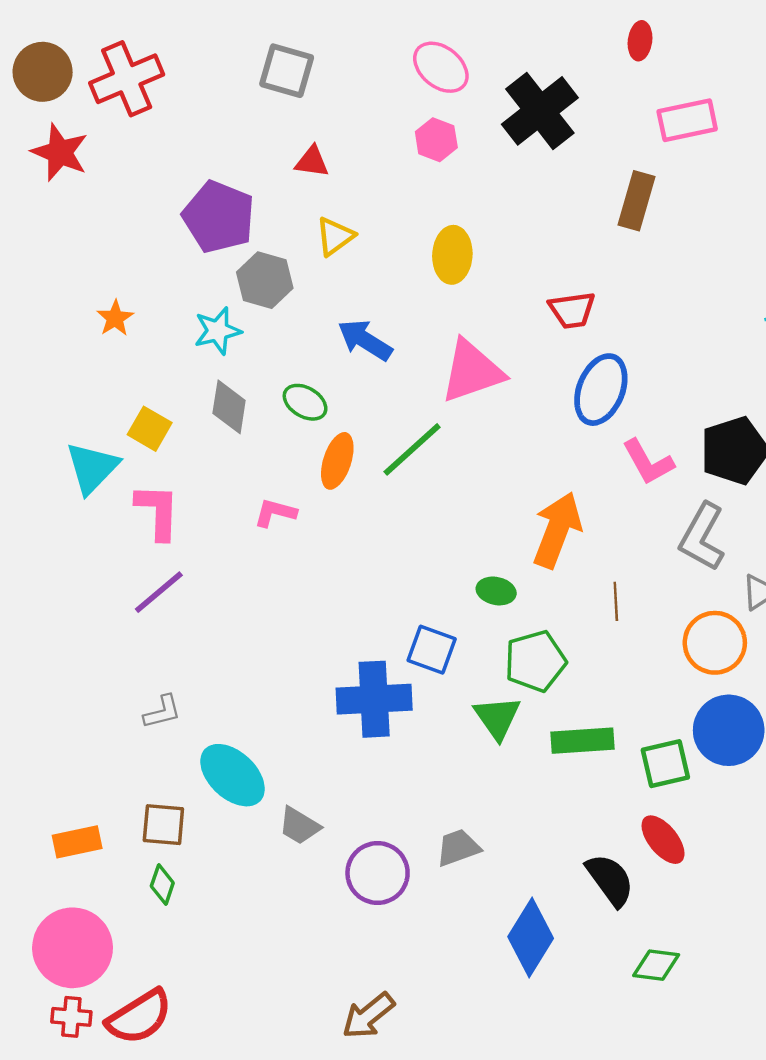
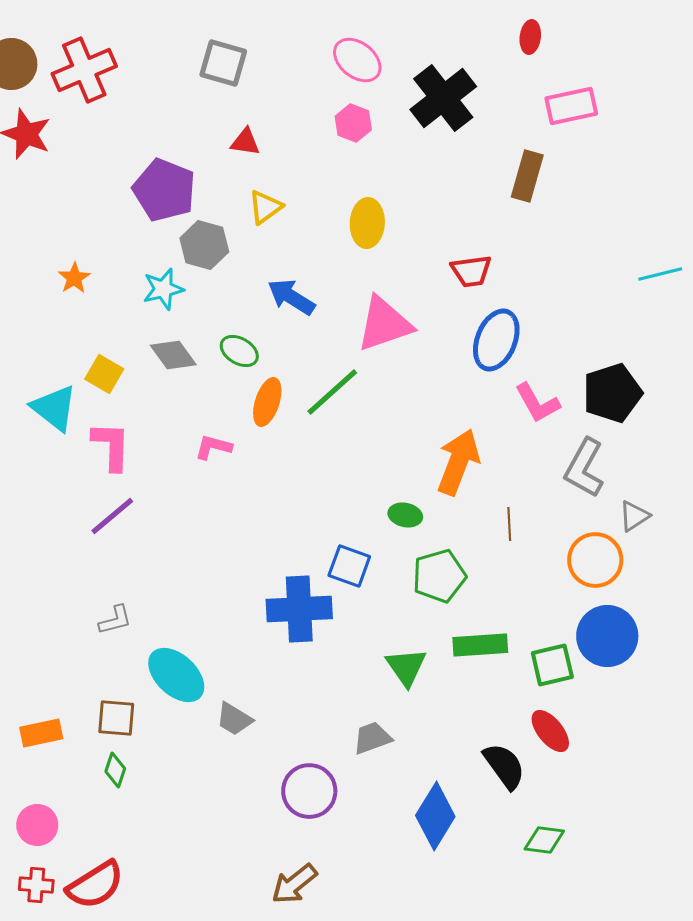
gray diamond: (229, 407) -> (173, 355), turned -45
cyan triangle: (92, 468) -> (54, 408), turned -36
green triangle: (497, 718) -> (406, 667), moved
purple circle: (378, 873) -> (309, 791), moved
pink circle: (73, 948) -> (37, 825), size x0.6

